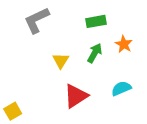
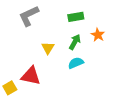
cyan semicircle: (121, 88) -> (76, 63), moved
red triangle: (76, 96) -> (31, 76), moved, turned 45

